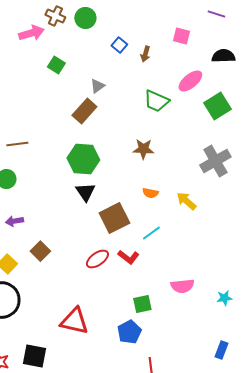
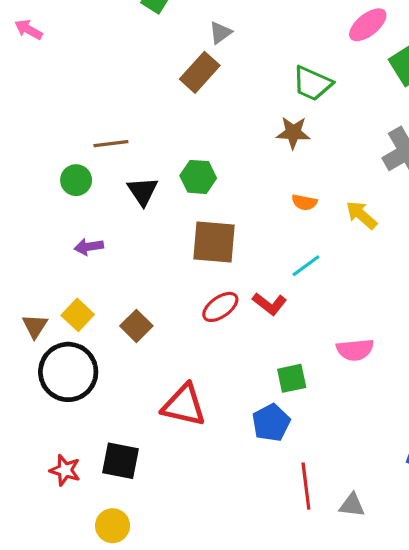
green trapezoid: (156, 101) -> (312, 83), moved
brown line: (17, 144) -> (111, 144), moved
green hexagon: (83, 159) -> (198, 177), moved, size x0.7
black triangle: (85, 192) -> (143, 191), moved
brown square: (114, 218) -> (214, 242), moved, turned 32
brown square: (40, 251) -> (136, 326), moved

